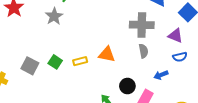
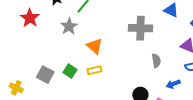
gray cross: (142, 25) -> (140, 28), moved
orange triangle: (107, 54) -> (95, 46), moved, turned 30

